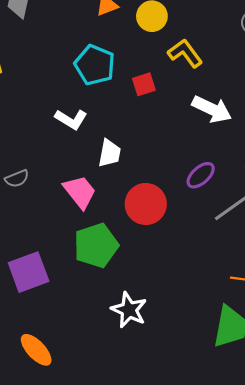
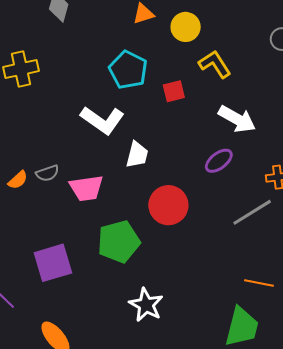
white L-shape: (71, 119) -> (102, 120), size x1.4
purple ellipse: (201, 175) -> (219, 161), moved
pink trapezoid: (80, 192) -> (86, 188), moved, turned 117

